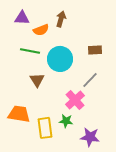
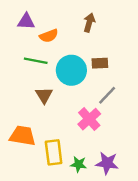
brown arrow: (61, 19) -> (89, 23), moved
brown rectangle: (95, 50) -> (100, 63), moved
green star: (66, 121) -> (79, 164), moved

